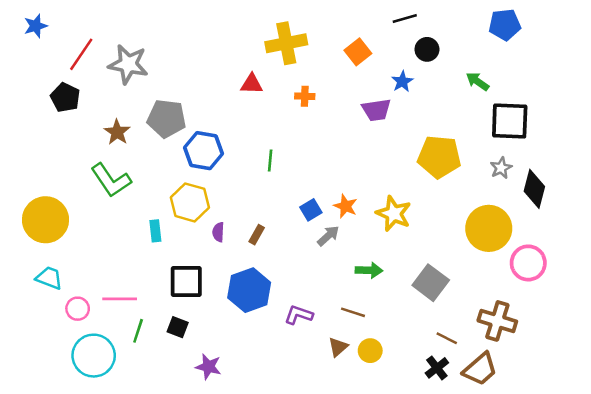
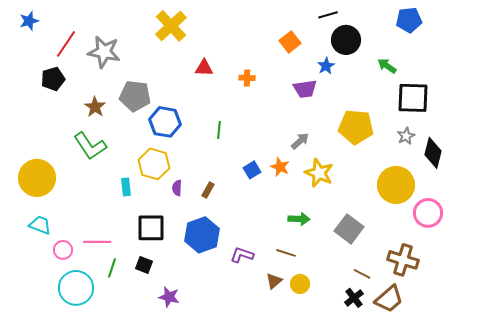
yellow cross: (286, 43) -> (171, 26), moved, turned -32
black circle: (427, 49) -> (346, 40), size x1.5
black pentagon: (65, 98) -> (53, 79), turned 30
gray arrow: (328, 236) -> (300, 141), moved

